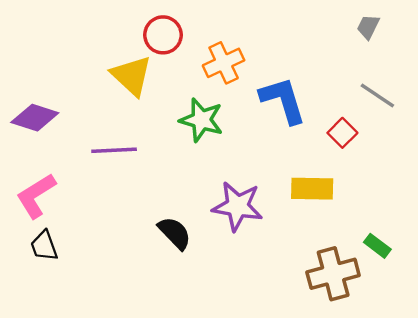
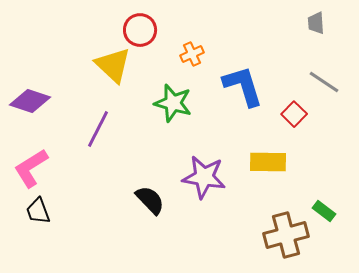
gray trapezoid: (368, 27) -> (316, 23), turned -30
orange cross: (224, 63) -> (192, 54), size x0.7
purple line: (114, 150) -> (98, 129), turned -60

